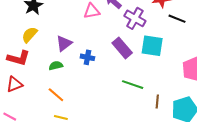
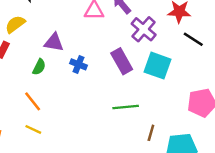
purple triangle: (64, 43) -> (54, 42), turned 36
green semicircle: (56, 66) -> (39, 67), turned 120
green line: (133, 85) -> (126, 107), turned -35

